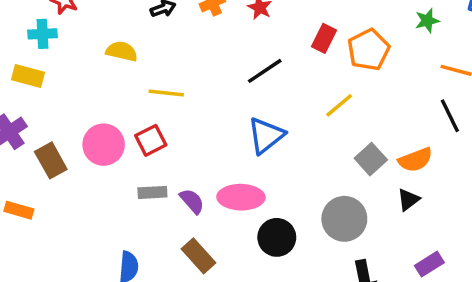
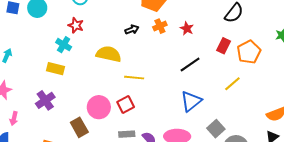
cyan cross: (43, 34) -> (64, 45), turned 35
yellow semicircle: (122, 51) -> (109, 54), size x1.4
gray square: (371, 159) -> (216, 129), moved
brown rectangle: (51, 160) -> (79, 127), moved

